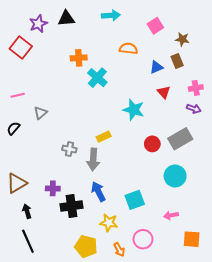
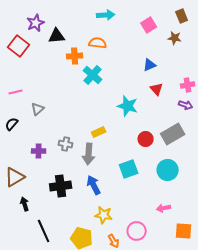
black triangle: (66, 19) -> (57, 36), moved
orange semicircle: (128, 49) -> (98, 43), moved
brown rectangle: (177, 61) -> (182, 16), moved
purple cross: (53, 188) -> (39, 151), moved
cyan square: (135, 200) -> (129, 169), moved
black cross: (71, 206) -> (61, 186), moved
black line: (28, 241) -> (44, 231), moved

